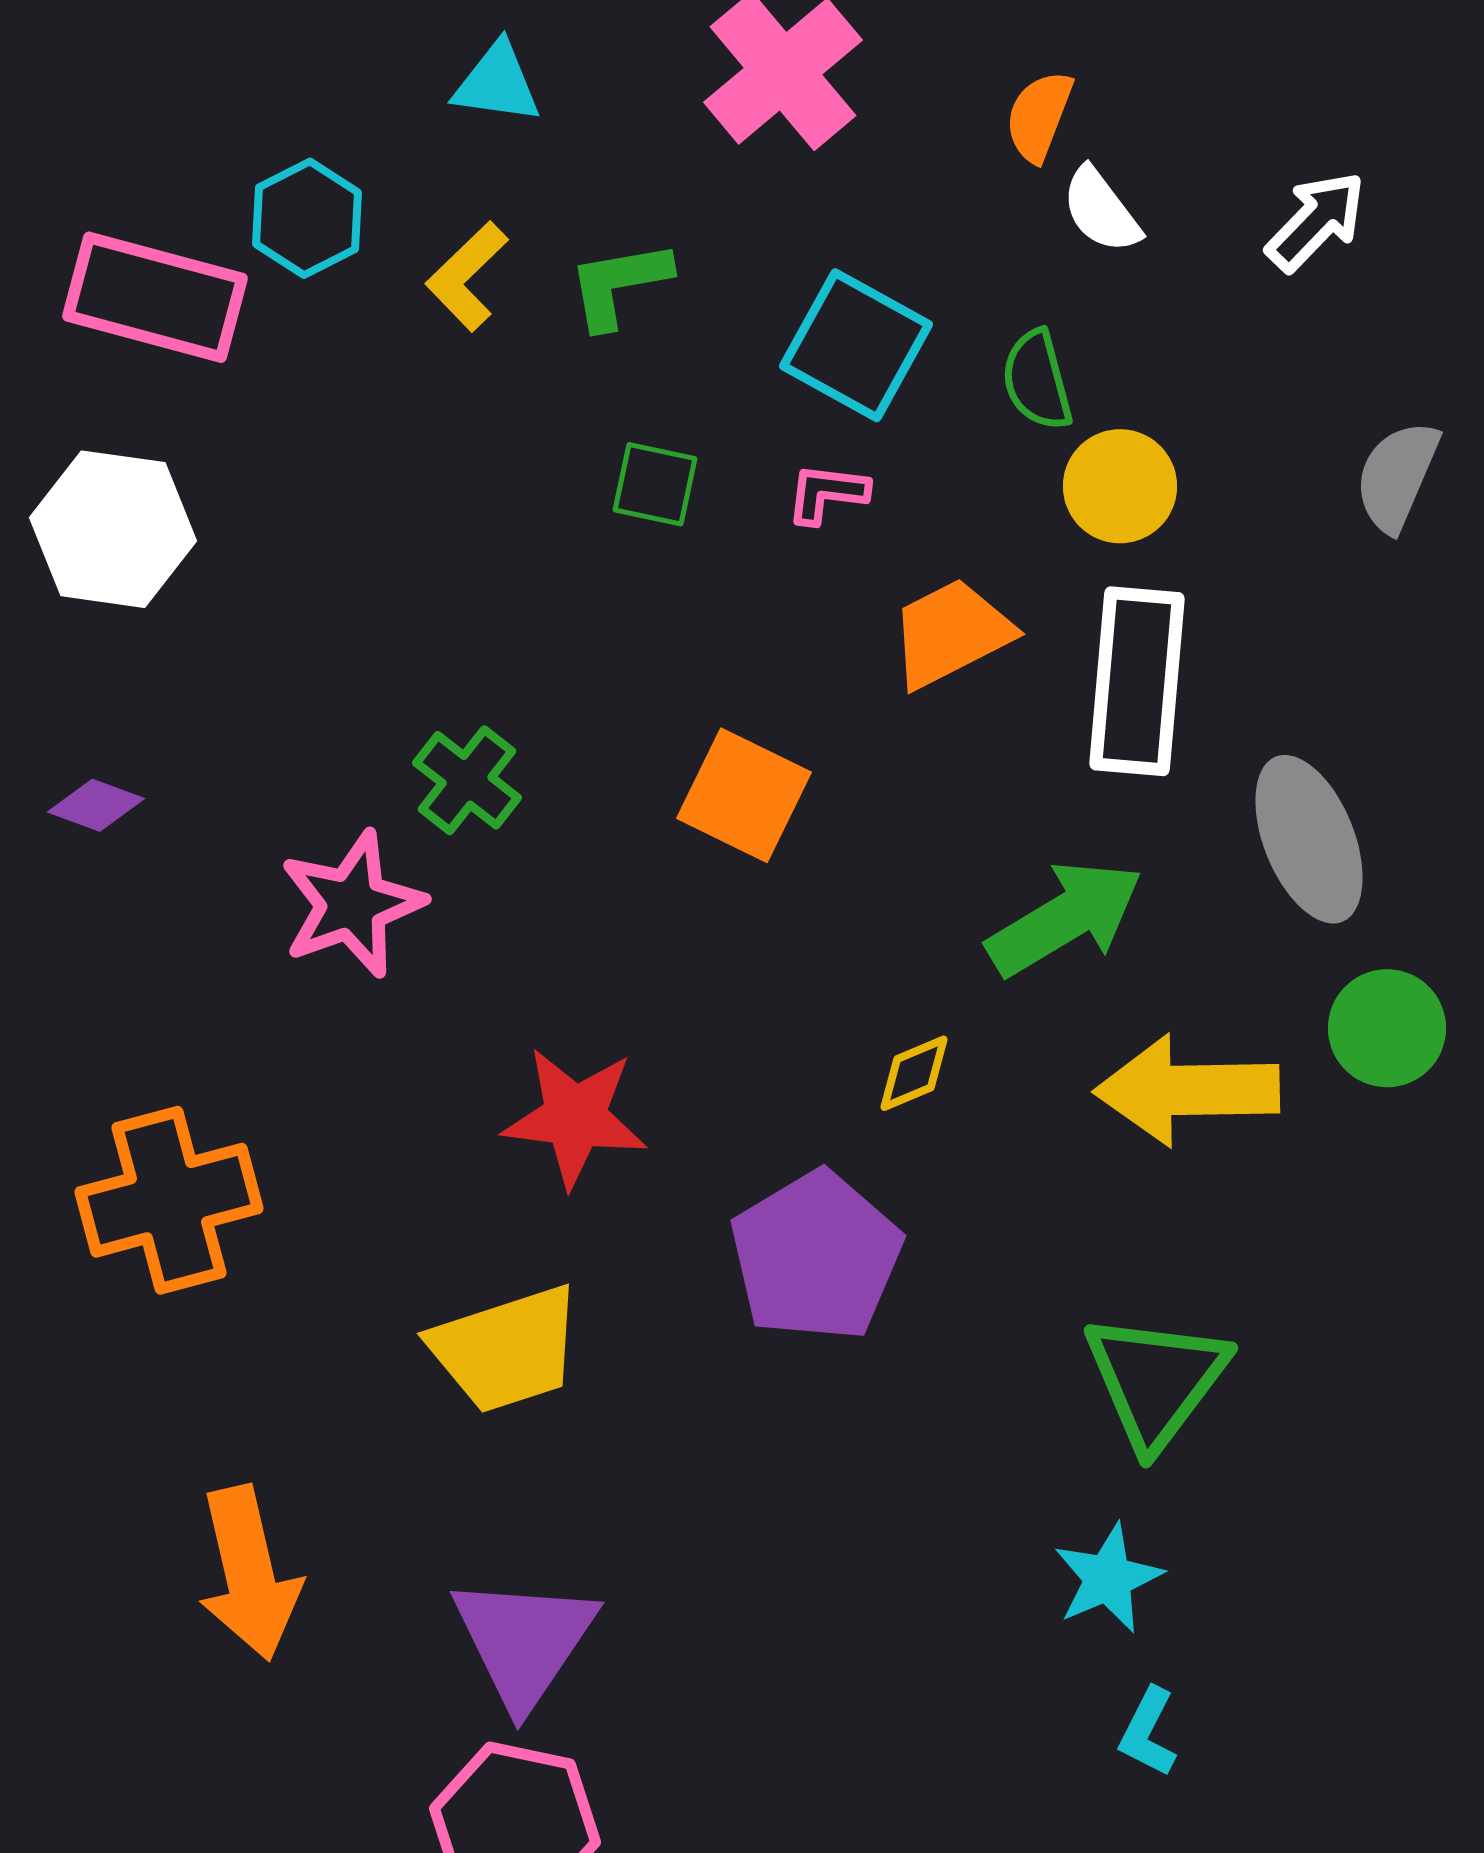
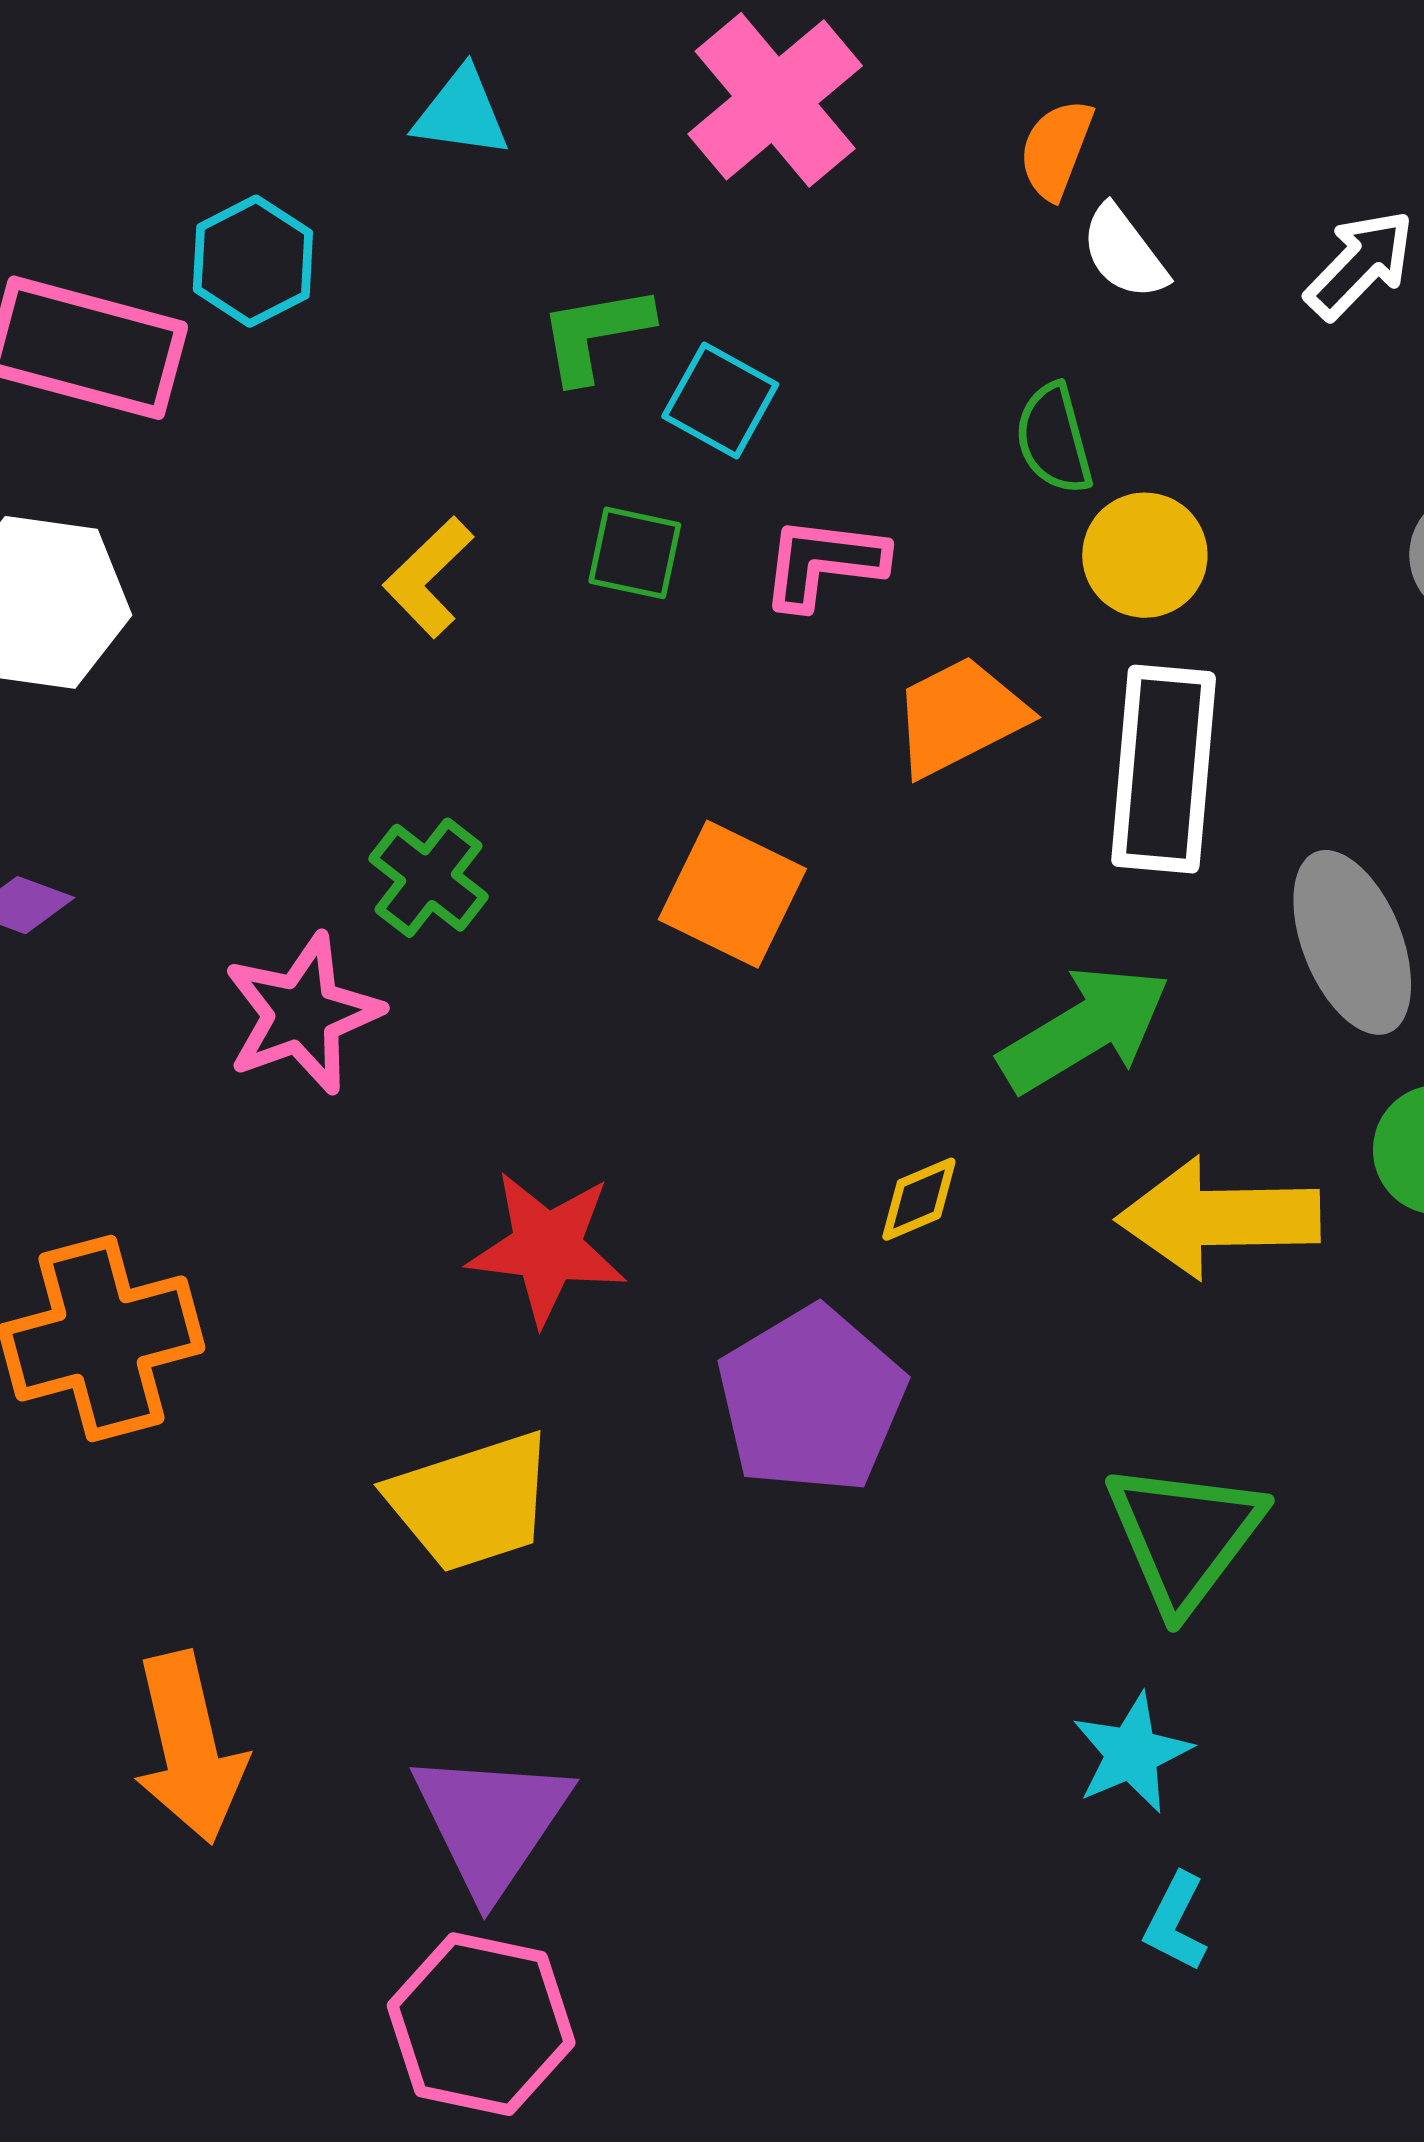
yellow L-shape: (467, 276) -> (428, 577), moved
cyan square: (856, 345) -> (720, 400), moved, size x0.7
pink L-shape: (827, 493) -> (823, 563), size x1.4

